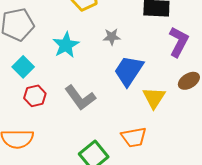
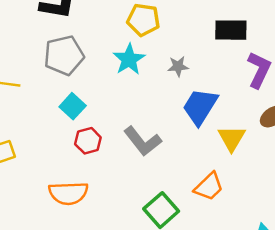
cyan star: (66, 45) -> (129, 59), moved
orange trapezoid: (134, 137) -> (209, 187), turned -32

